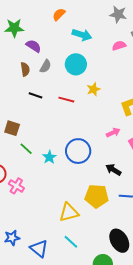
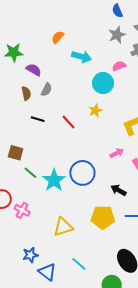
gray star: (118, 14) -> (117, 35), turned -30
cyan circle: (76, 64) -> (103, 83), moved
red line: (66, 100) -> (69, 122), turned 35
cyan star: (49, 157) -> (54, 180), size x1.6
yellow triangle: (69, 212) -> (63, 227), moved
blue star: (12, 238) -> (30, 255), moved

